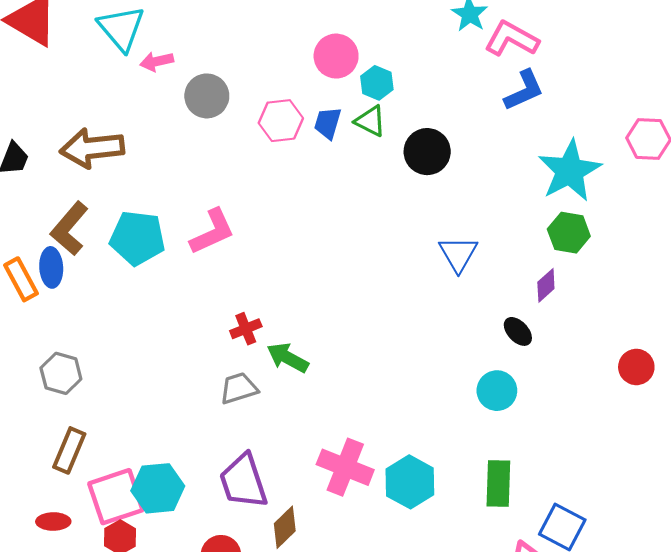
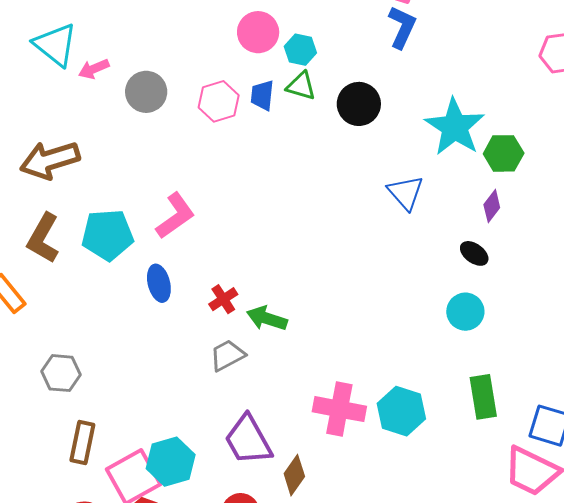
blue L-shape: (524, 90) -> (402, 27), moved, turned -30
cyan star: (570, 171) -> (455, 127), moved
blue ellipse: (51, 267) -> (159, 283), moved

